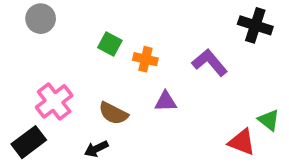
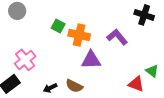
orange cross: (145, 59) -> (79, 35), size x1.5
purple triangle: (166, 101) -> (91, 60), size x1.5
brown semicircle: (113, 113) -> (74, 86), moved

